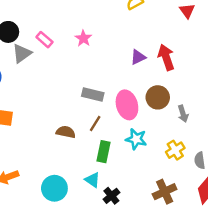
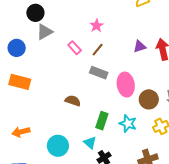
pink rectangle: (44, 40) -> (75, 48), moved
brown circle: (158, 97) -> (149, 99), moved
brown line: (95, 123) -> (98, 50), moved
cyan star: (136, 139) -> (128, 124), moved

